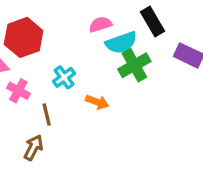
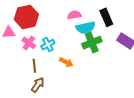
pink cross: (18, 91) -> (29, 43), moved
brown arrow: (33, 148) -> (38, 85), moved

